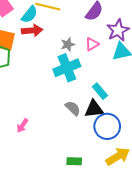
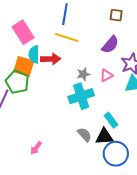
cyan semicircle: (29, 14) -> (34, 54), moved, turned 138

